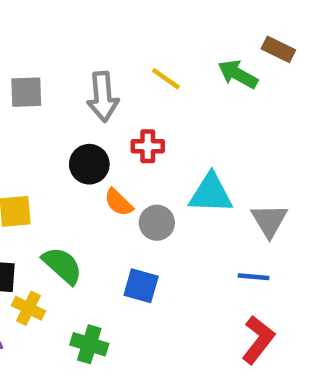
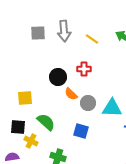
gray square: (26, 92) -> (38, 33), moved
gray arrow: (103, 97) -> (64, 31), moved
cyan triangle: (211, 193) -> (112, 108), moved

